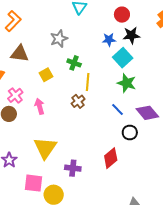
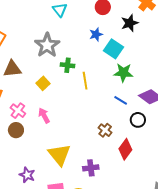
black star: (131, 35) -> (130, 23), moved
gray star: (59, 39) -> (47, 45), size x1.4
brown cross: (78, 101) -> (105, 130), moved

